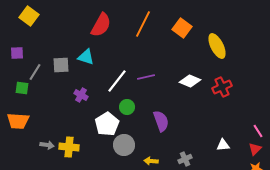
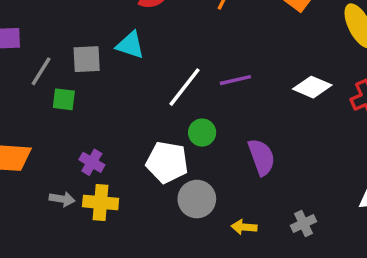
green square: (22, 88) -> (64, 99), moved
purple cross: (81, 95) -> (92, 162), moved
white pentagon: (107, 124) -> (167, 162), turned -30

